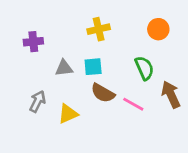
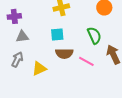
gray triangle: (64, 68) -> (22, 36), moved
brown semicircle: (103, 93) -> (64, 53), turned -30

